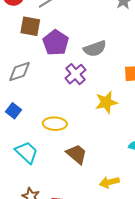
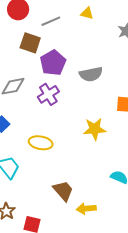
purple cross: (76, 74) -> (48, 94), moved
brown trapezoid: (77, 154) -> (63, 191), moved

